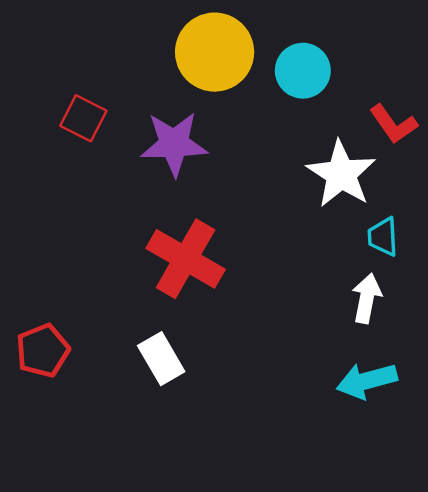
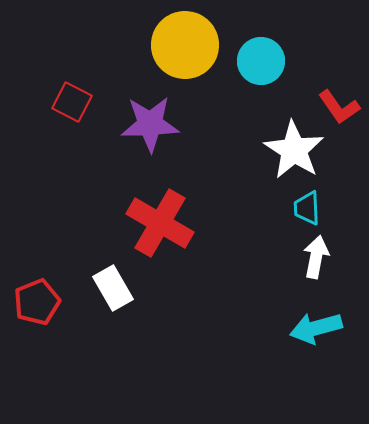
cyan trapezoid: (383, 237) -> (307, 208), moved
white rectangle: (161, 359) -> (113, 288), moved

